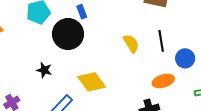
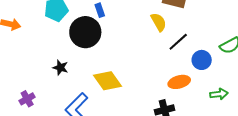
black line: (161, 41) -> (178, 42), turned 55
yellow semicircle: (131, 43) -> (159, 22), moved

